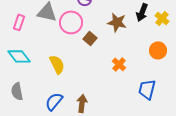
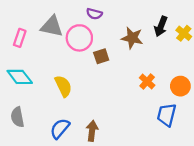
brown square: (90, 38) -> (101, 56), turned 32
orange circle: (158, 50) -> (180, 86), moved
orange cross: (119, 64) -> (147, 82), moved

